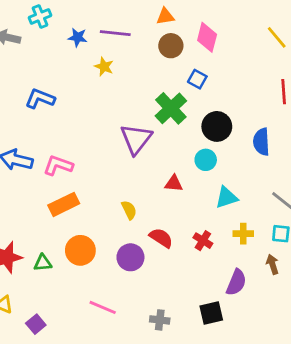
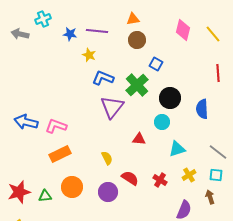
pink diamond: (207, 37) -> (183, 30), moved
blue L-shape: (40, 99) -> (103, 78), moved
yellow cross: (243, 234) -> (189, 175), turned -32

